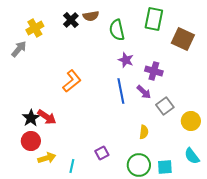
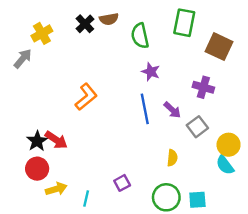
purple cross: (154, 71) -> (203, 87), moved
cyan semicircle: (192, 156) -> (225, 165), moved

